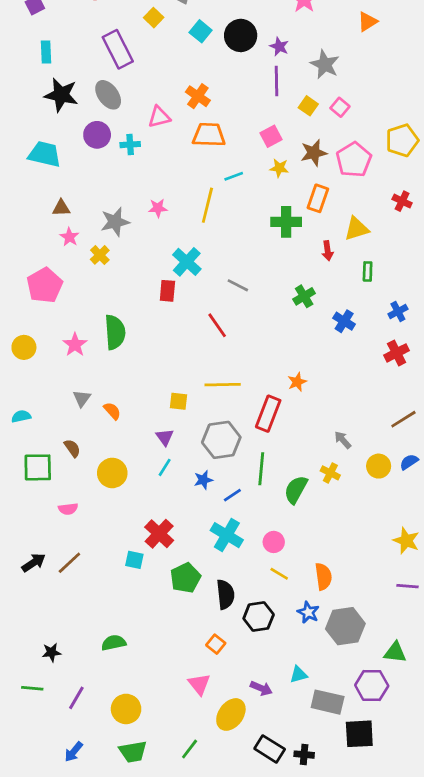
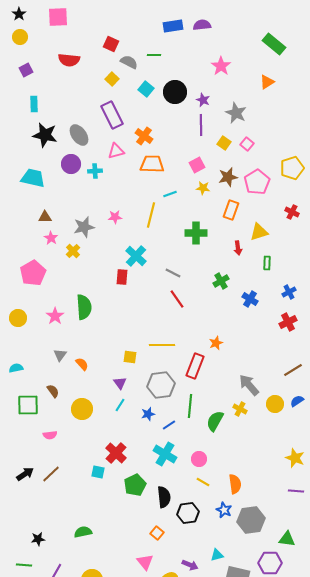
purple rectangle: (118, 49) -> (112, 115), moved
green cross: (286, 222) -> (196, 233), moved
red line: (217, 325) -> (177, 299), moved
gray arrow: (343, 440) -> (249, 385), size x1.6

